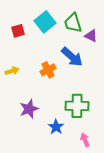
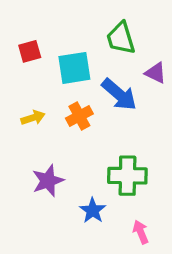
cyan square: (45, 22) -> (74, 68), moved, turned 30
purple triangle: (91, 36) -> (156, 73), moved
yellow arrow: (12, 71) -> (33, 118), moved

